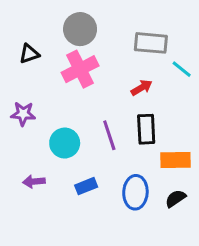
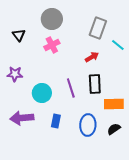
gray rectangle: (151, 43) -> (98, 28), turned -75
black triangle: (29, 54) -> (19, 35), turned -48
pink cross: (80, 69) -> (52, 45), size x0.7
purple arrow: (34, 181) -> (22, 118), size x1.6
blue rectangle: (86, 186) -> (56, 121), turned -56

